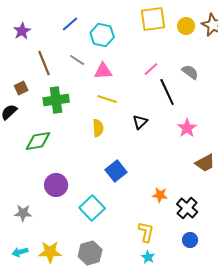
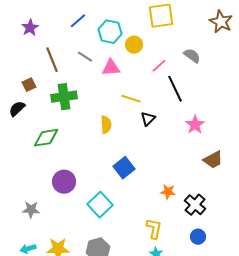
yellow circle: (186, 26) -> (134, 45), moved
gray semicircle: (190, 72) -> (192, 56), moved
yellow line: (107, 99) -> (131, 99), moved

